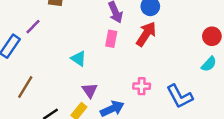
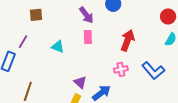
red arrow: (146, 34) -> (128, 40), moved
cyan triangle: (79, 58) -> (58, 47), moved

